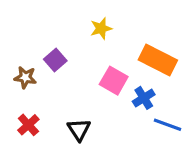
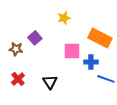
pink square: (114, 81) -> (72, 51), turned -30
blue cross: (144, 98) -> (91, 62), turned 32

